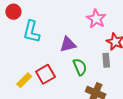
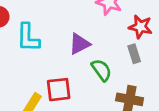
red square: (45, 74) -> (59, 90), turned 36

